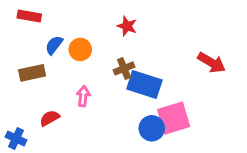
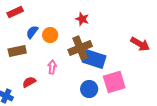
red rectangle: (29, 16) -> (15, 12), turned -35
brown cross: (124, 68) -> (80, 48), size x1.6
blue circle: (152, 128) -> (89, 89), moved

